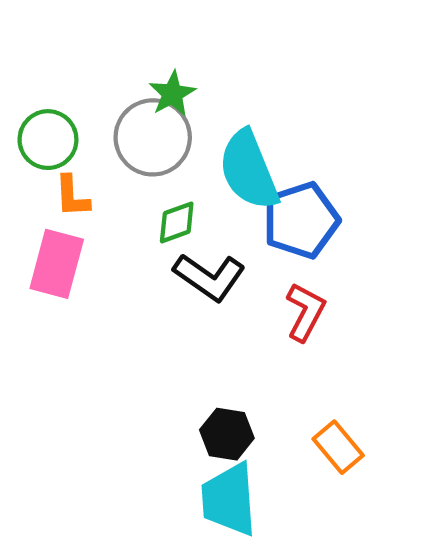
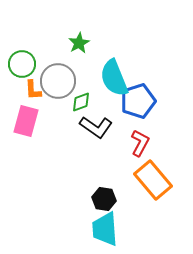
gray circle: (153, 137) -> (58, 81), moved
orange rectangle: (338, 447) -> (153, 180), moved, size x1.6

